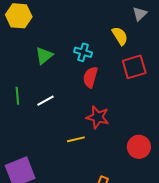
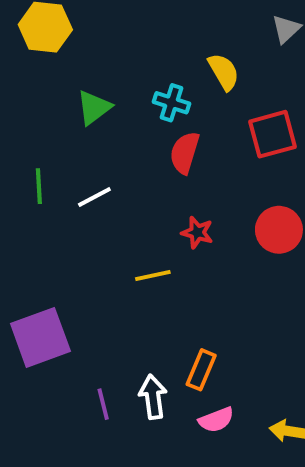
yellow semicircle: (120, 36) -> (224, 72), moved
red star: (98, 117) -> (197, 232), size x0.7
red circle: (139, 147) -> (279, 230), moved

